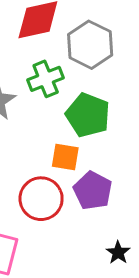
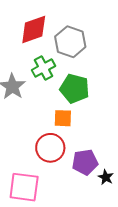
purple pentagon: (93, 191) -> (85, 162), moved, turned -30

